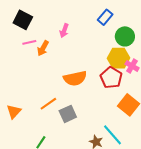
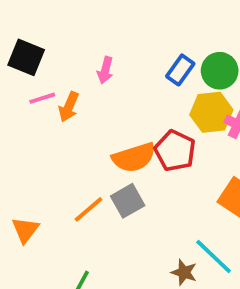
blue rectangle: (105, 17) -> (180, 70), moved
red pentagon: (111, 78) -> (175, 151), moved
gray square: (68, 114) -> (128, 201), moved

